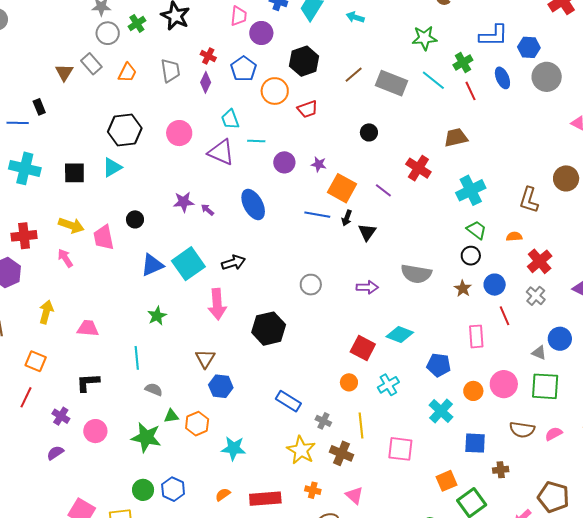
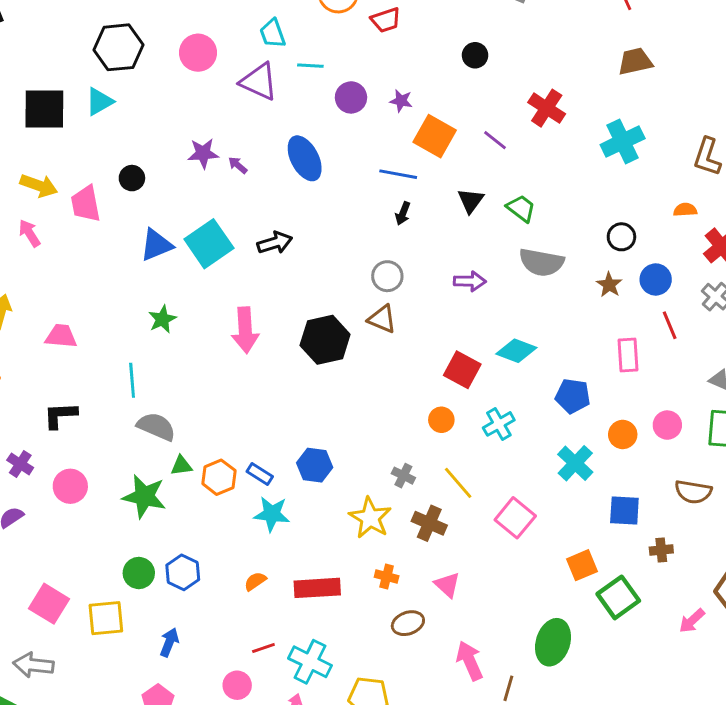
brown trapezoid: (456, 137) -> (635, 61), moved
black square: (74, 173) -> (44, 109), size x1.4
black arrow: (347, 218) -> (403, 213), moved
green trapezoid: (476, 230) -> (521, 208), moved
pink arrow: (217, 304) -> (245, 330), moved
brown triangle: (205, 359) -> (382, 319), moved, turned -40
pink circle: (504, 384) -> (667, 425), size x0.7
blue hexagon: (221, 386) -> (315, 465), moved
gray semicircle: (154, 389) -> (156, 427), size x1.5
blue rectangle: (288, 401) -> (260, 474), moved, size x0.7
yellow line: (361, 425) -> (458, 483), turned -35
pink square: (400, 449) -> (515, 518), turned 32

